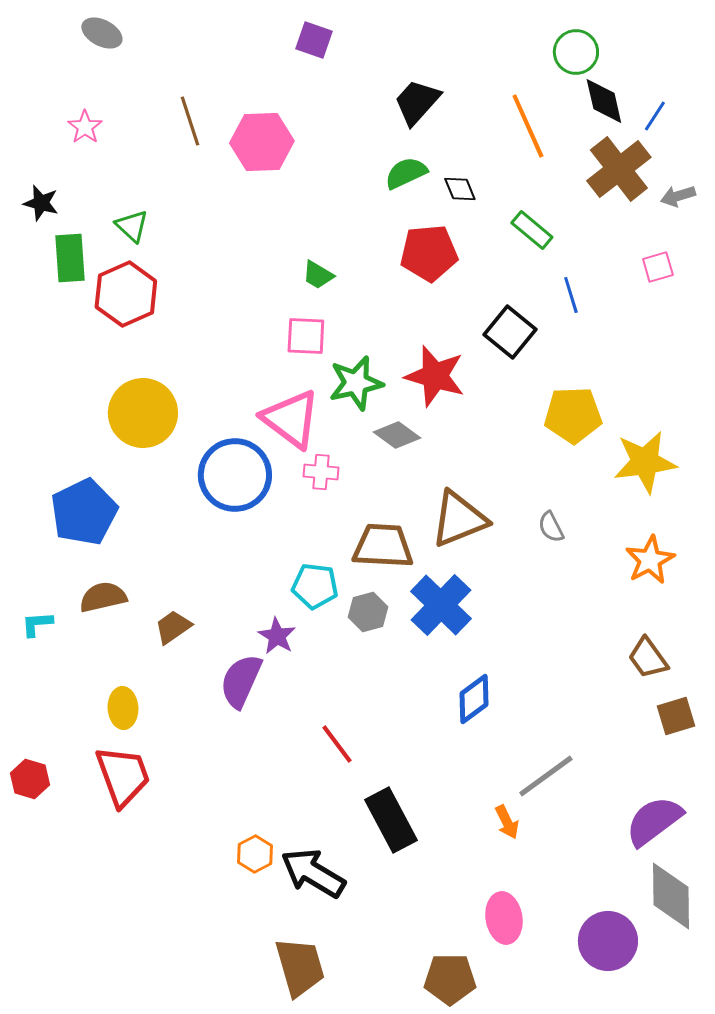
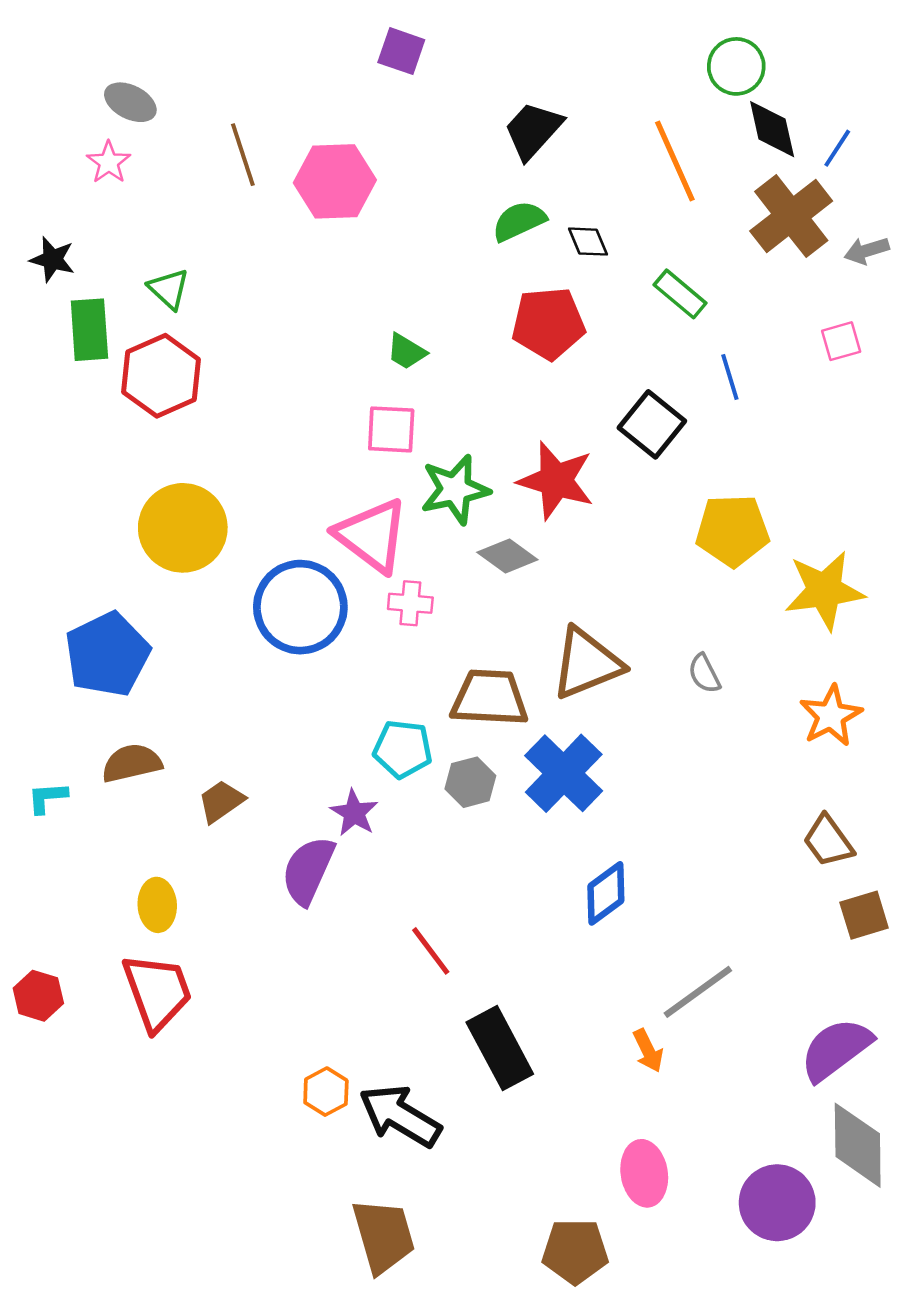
gray ellipse: (102, 33) -> (130, 102), moved

